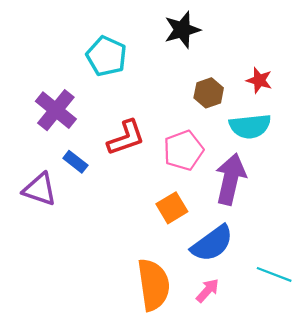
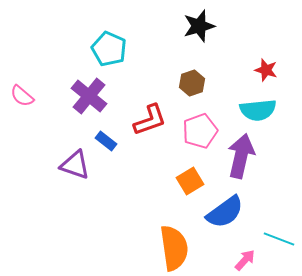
cyan pentagon: (106, 56) -> (109, 49), moved
brown hexagon: (209, 93) -> (192, 83), moved
pink arrow: (208, 291) -> (245, 260), moved

